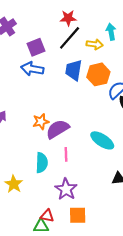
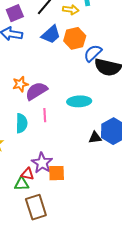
blue trapezoid: (74, 70) -> (51, 35), turned -140
cyan ellipse: (102, 140) -> (79, 101), turned -35
purple star: (66, 189) -> (42, 163), moved

